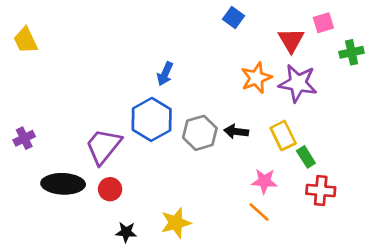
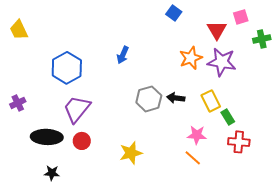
blue hexagon: (152, 119) -> (67, 68), moved
yellow star: (176, 223) -> (131, 153), moved
black star: (126, 232) -> (52, 173), moved

